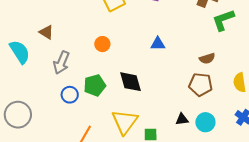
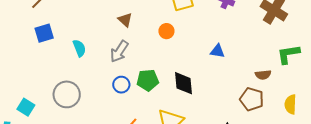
green L-shape: (223, 20) -> (288, 54), moved
brown triangle: (46, 32) -> (125, 20), moved
orange circle: (102, 44) -> (166, 31), moved
cyan semicircle: (20, 52) -> (79, 48), moved, size x0.7

